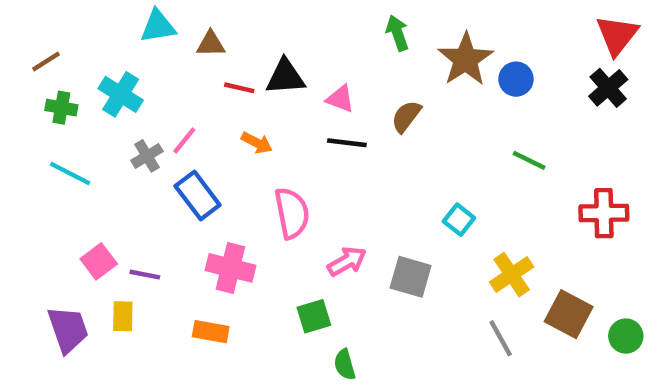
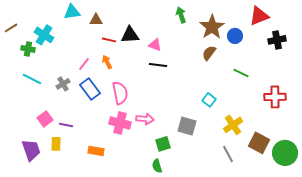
red triangle: (617, 35) -> (259, 16), moved, turned 30
brown line: (46, 61) -> (11, 28), moved
black cross: (608, 88) -> (277, 40), turned 30
cyan cross: (121, 94) -> (44, 35), moved
brown semicircle: (406, 116) -> (209, 53), moved
orange arrow: (257, 143) -> (107, 62), moved, turned -144
gray cross: (147, 156) -> (63, 84), moved
pink semicircle: (292, 213) -> (120, 93), moved
pink arrow: (347, 261) -> (145, 119), moved, turned 36
pink cross: (230, 268) -> (120, 123), moved
green square: (314, 316) -> (163, 144), moved
green circle: (626, 336) -> (285, 153), size x1.6

